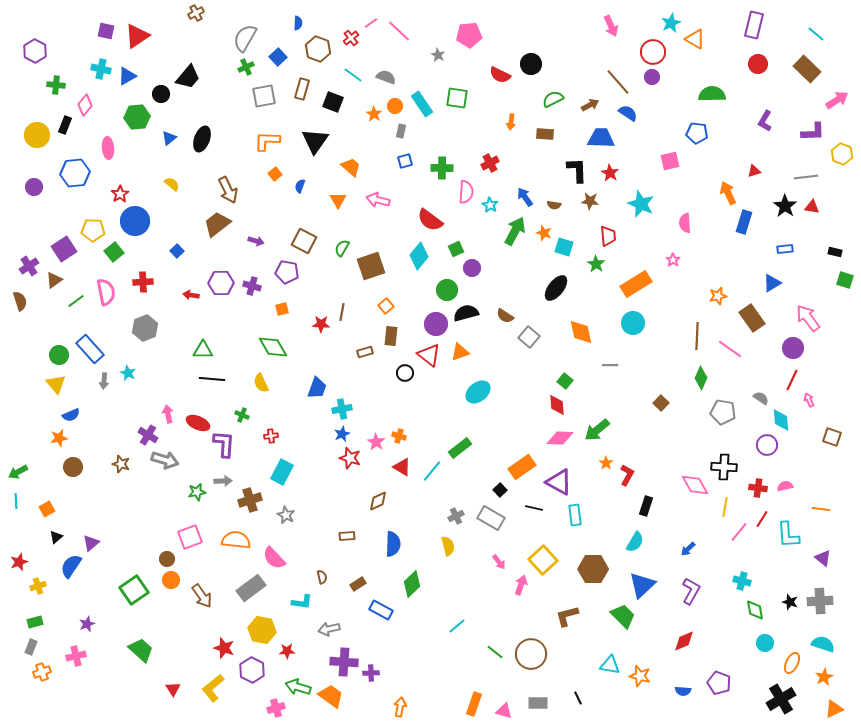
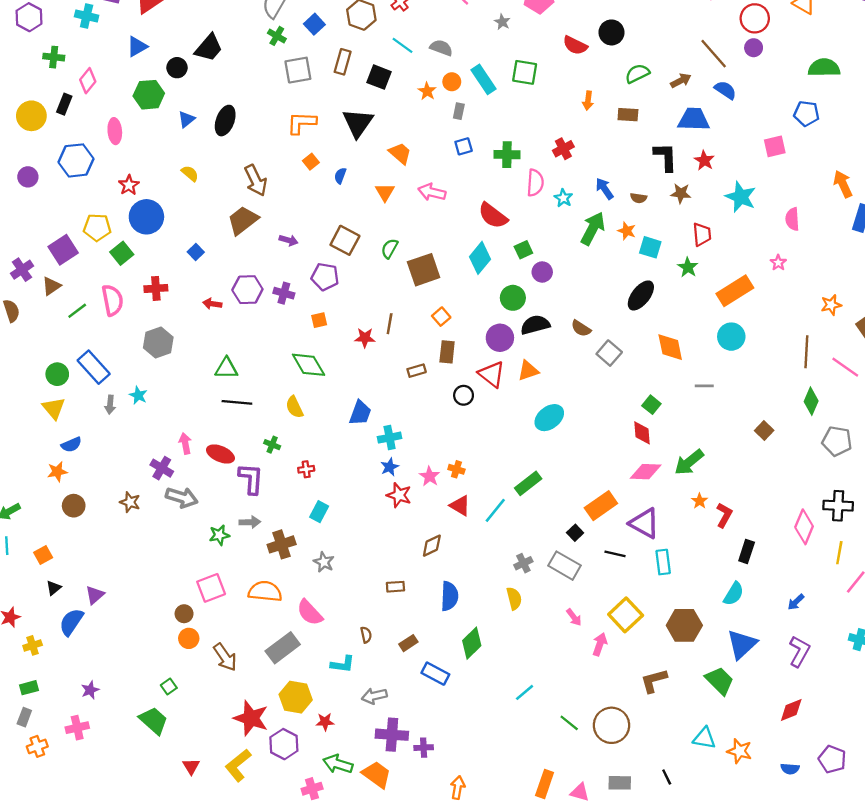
green cross: (246, 67) -> (277, 36), turned -35
cyan cross: (101, 69) -> (87, 16), moved
cyan rectangle: (282, 472) -> (319, 512), size x0.7
pink diamond: (695, 485) -> (804, 527), turned 52
green square: (134, 590) -> (169, 687), moved, size x0.5
red star: (224, 648) -> (251, 718), size x1.4

